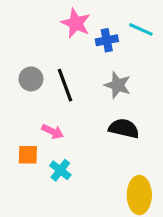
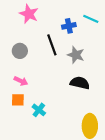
pink star: (76, 23) -> (29, 14), moved
black line: (65, 85) -> (52, 45), moved
pink arrow: (53, 132) -> (21, 81), moved

